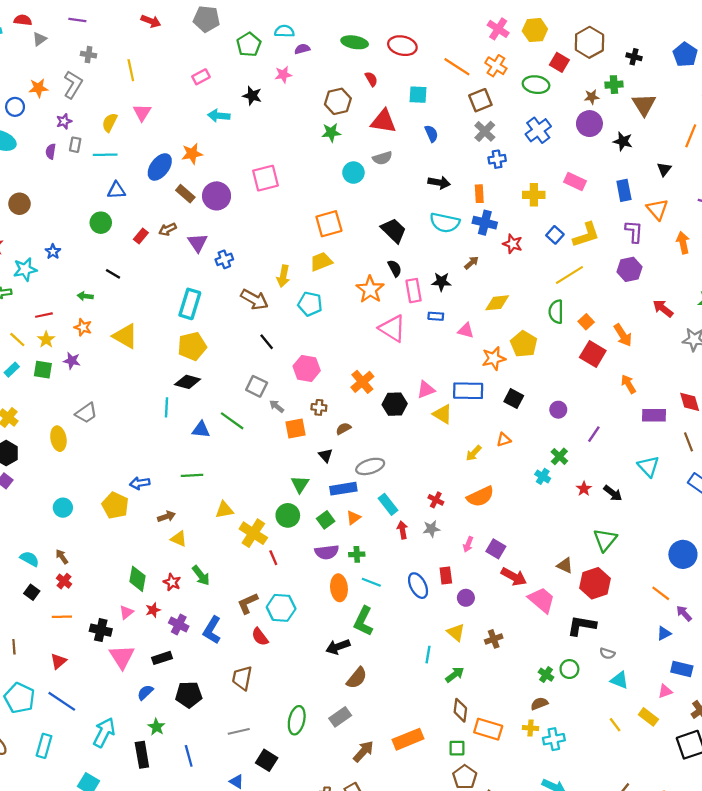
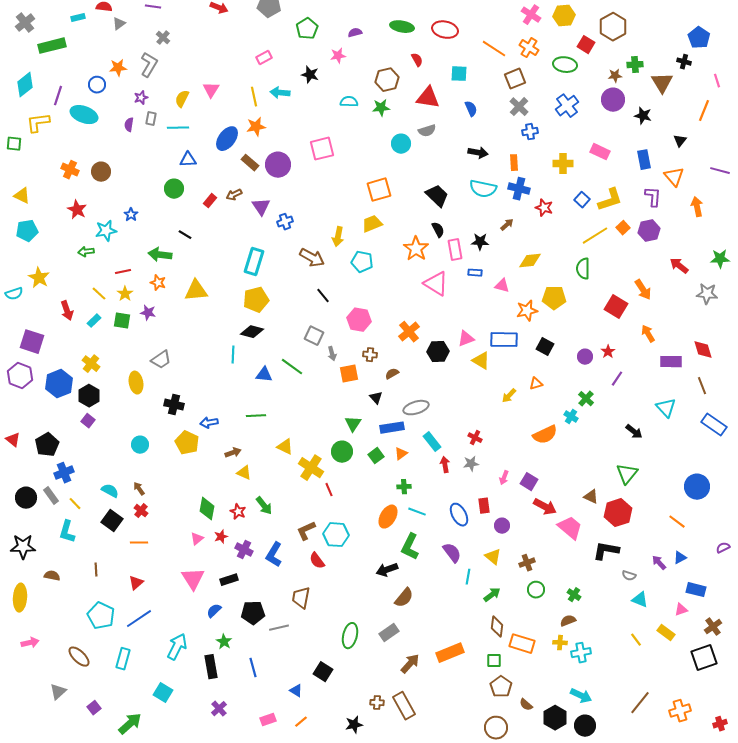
cyan semicircle: (284, 31) -> (349, 102), moved
gray cross: (89, 55) -> (163, 38), turned 32
black cross: (634, 57) -> (684, 62), moved
yellow line: (131, 70) -> (254, 97), moved
green arrow: (85, 296) -> (160, 255), size x1.6
orange square: (586, 322) -> (623, 228), moved
yellow triangle: (125, 336) -> (196, 291), turned -35
yellow pentagon: (524, 344) -> (554, 298), turned -30
gray arrow: (277, 406) -> (332, 354), turned -144
red star: (584, 489) -> (608, 352), moved
orange semicircle: (480, 496) -> (545, 435), moved
yellow triangle: (224, 510) -> (285, 447), turned 36
purple semicircle: (327, 552) -> (452, 553), moved, turned -120
orange ellipse: (339, 588) -> (388, 517), turned 35
black square: (32, 592) -> (112, 521), size x1.5
purple arrow: (684, 613) -> (659, 563), moved
black cross: (101, 630) -> (174, 405), moved
green circle: (569, 669) -> (536, 590), moved
blue line: (62, 701) -> (139, 619), turned -68
gray line: (239, 731) -> (279, 628), moved

